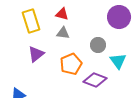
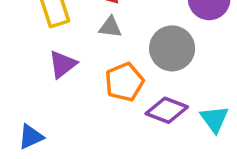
gray circle: (98, 45) -> (172, 48), size x1.6
cyan triangle: (118, 61) -> (214, 119), moved

